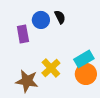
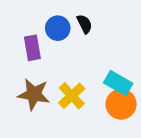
cyan rectangle: (84, 59) -> (118, 83), turned 60
brown star: (27, 81) -> (34, 94), moved

